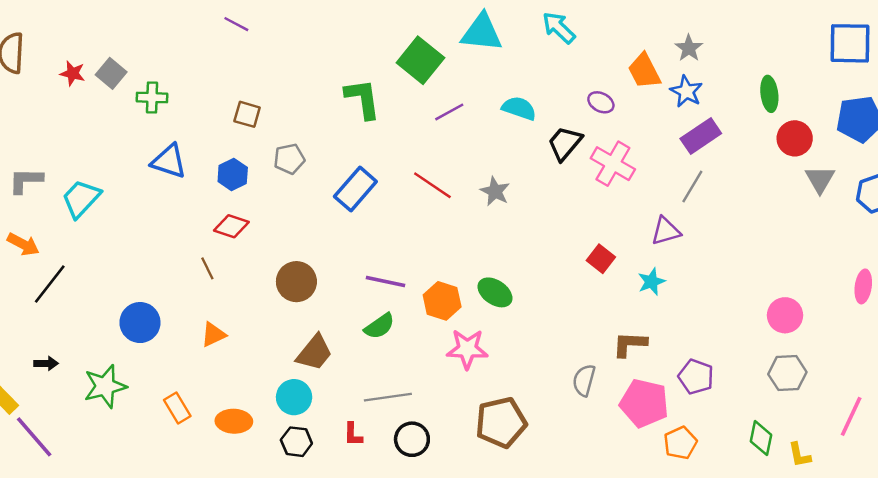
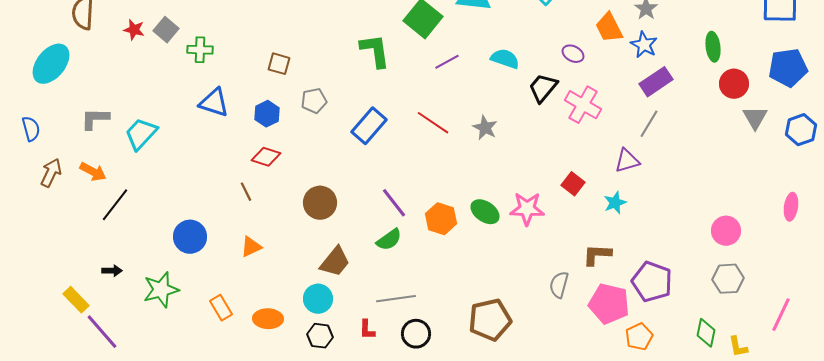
purple line: (385, 282) -> (394, 203), turned 40
pink star: (467, 349) -> (527, 209), moved
purple pentagon: (696, 377) -> (652, 282), size x1.4

